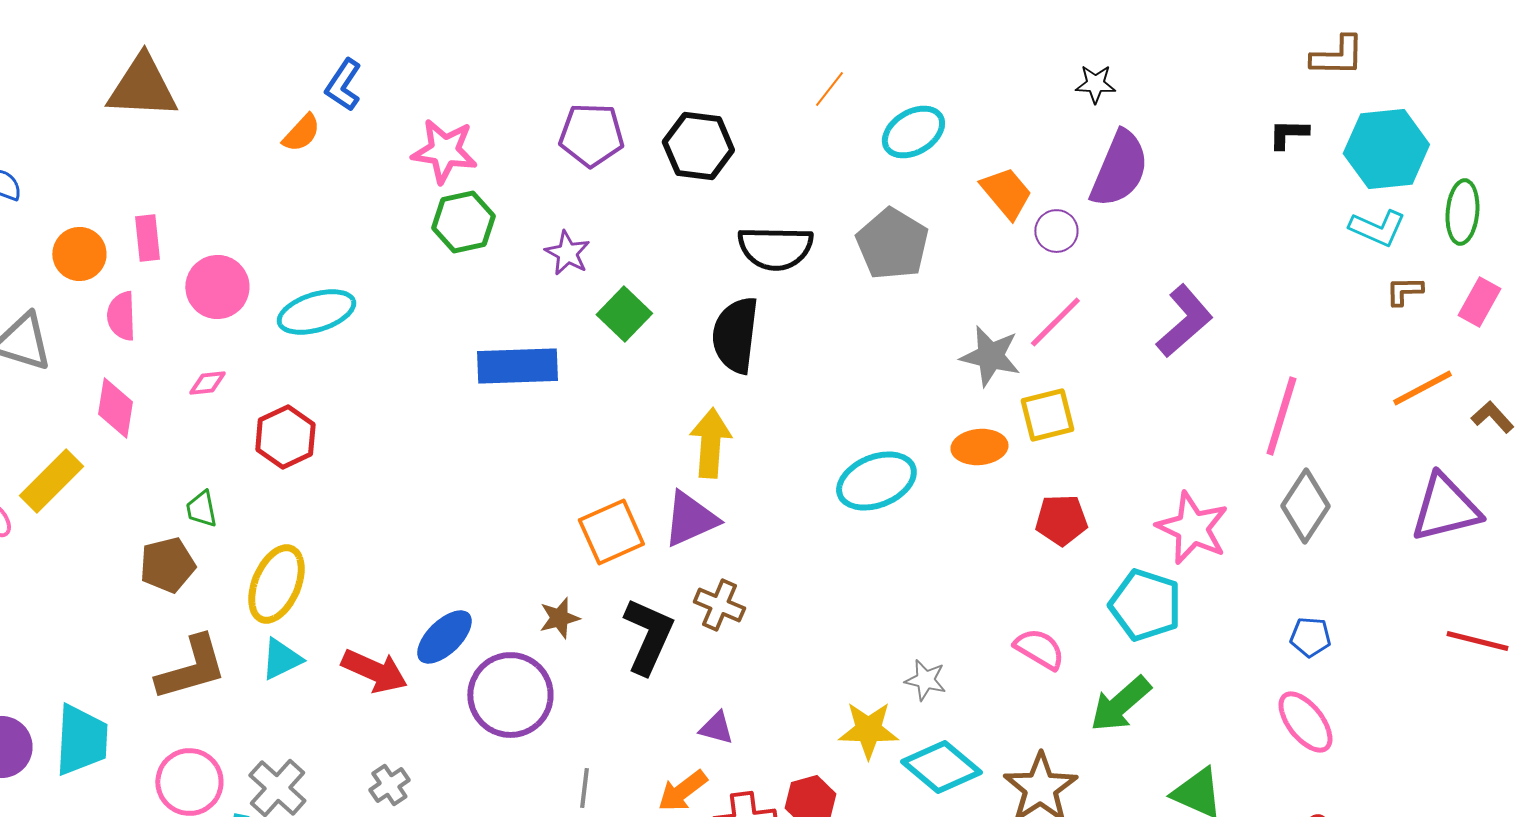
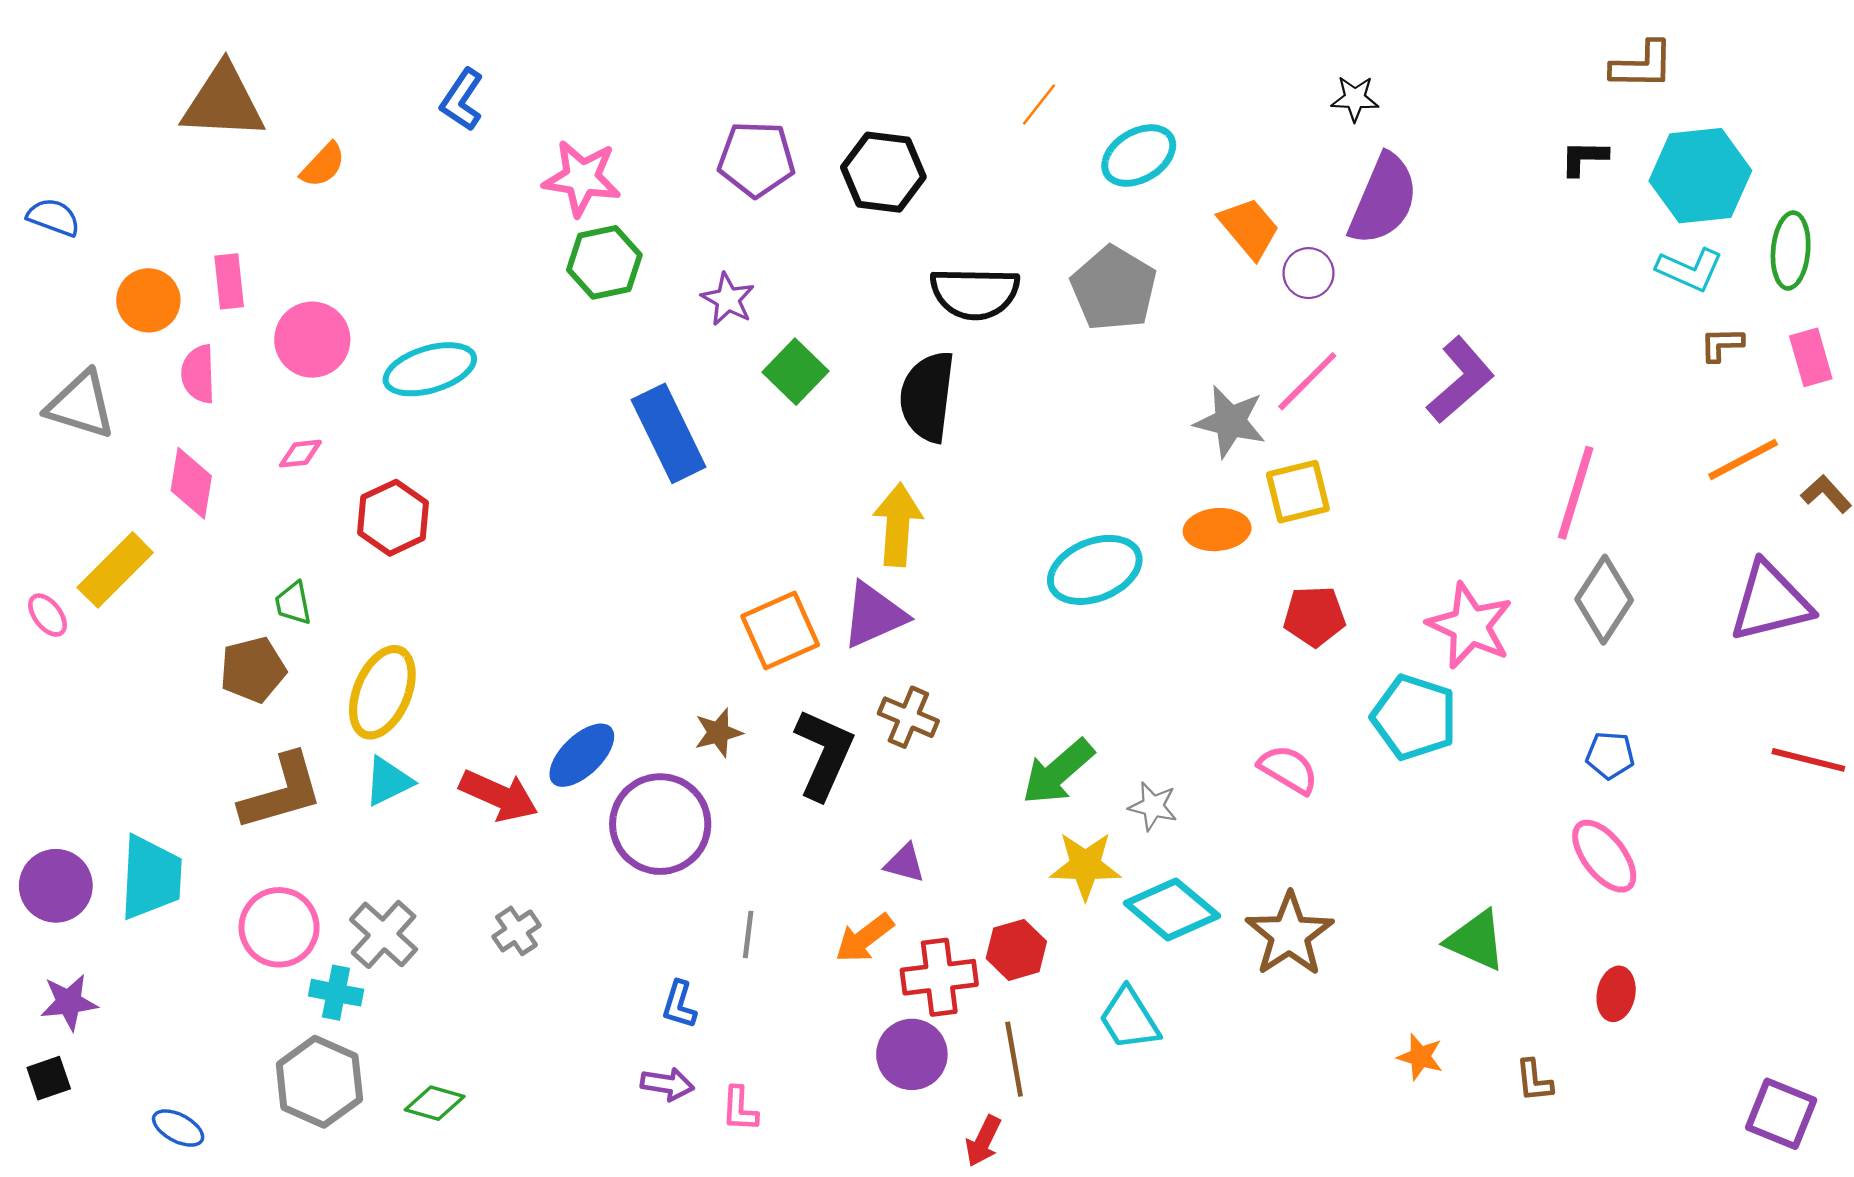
orange semicircle: (301, 133) -> (323, 165), moved
pink rectangle: (1479, 302) -> (1811, 357), turned -45
blue rectangle: (517, 366) -> (669, 433), turned 66
green arrow: (1120, 704) -> (1058, 772), moved

